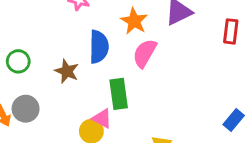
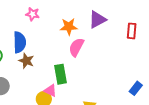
orange star: (134, 21) -> (69, 27), turned -30
blue semicircle: (99, 47) -> (20, 42), moved

